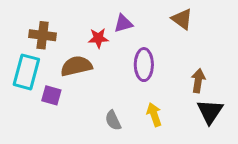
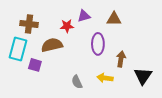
brown triangle: (182, 19) -> (114, 19), moved, turned -35
brown arrow: (198, 81) -> (121, 59), moved
yellow arrow: (154, 114) -> (105, 78), turned -63

